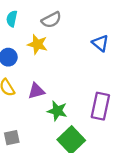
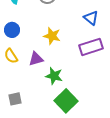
yellow star: (37, 44) -> (52, 36), moved
purple rectangle: (100, 106) -> (91, 47), moved, turned 60

